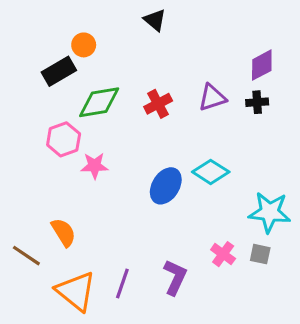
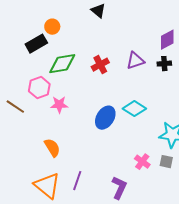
orange semicircle: (64, 232) -> (52, 148), moved
brown line: (26, 256) -> (15, 107), moved
purple L-shape: (175, 277) -> (119, 188), moved

